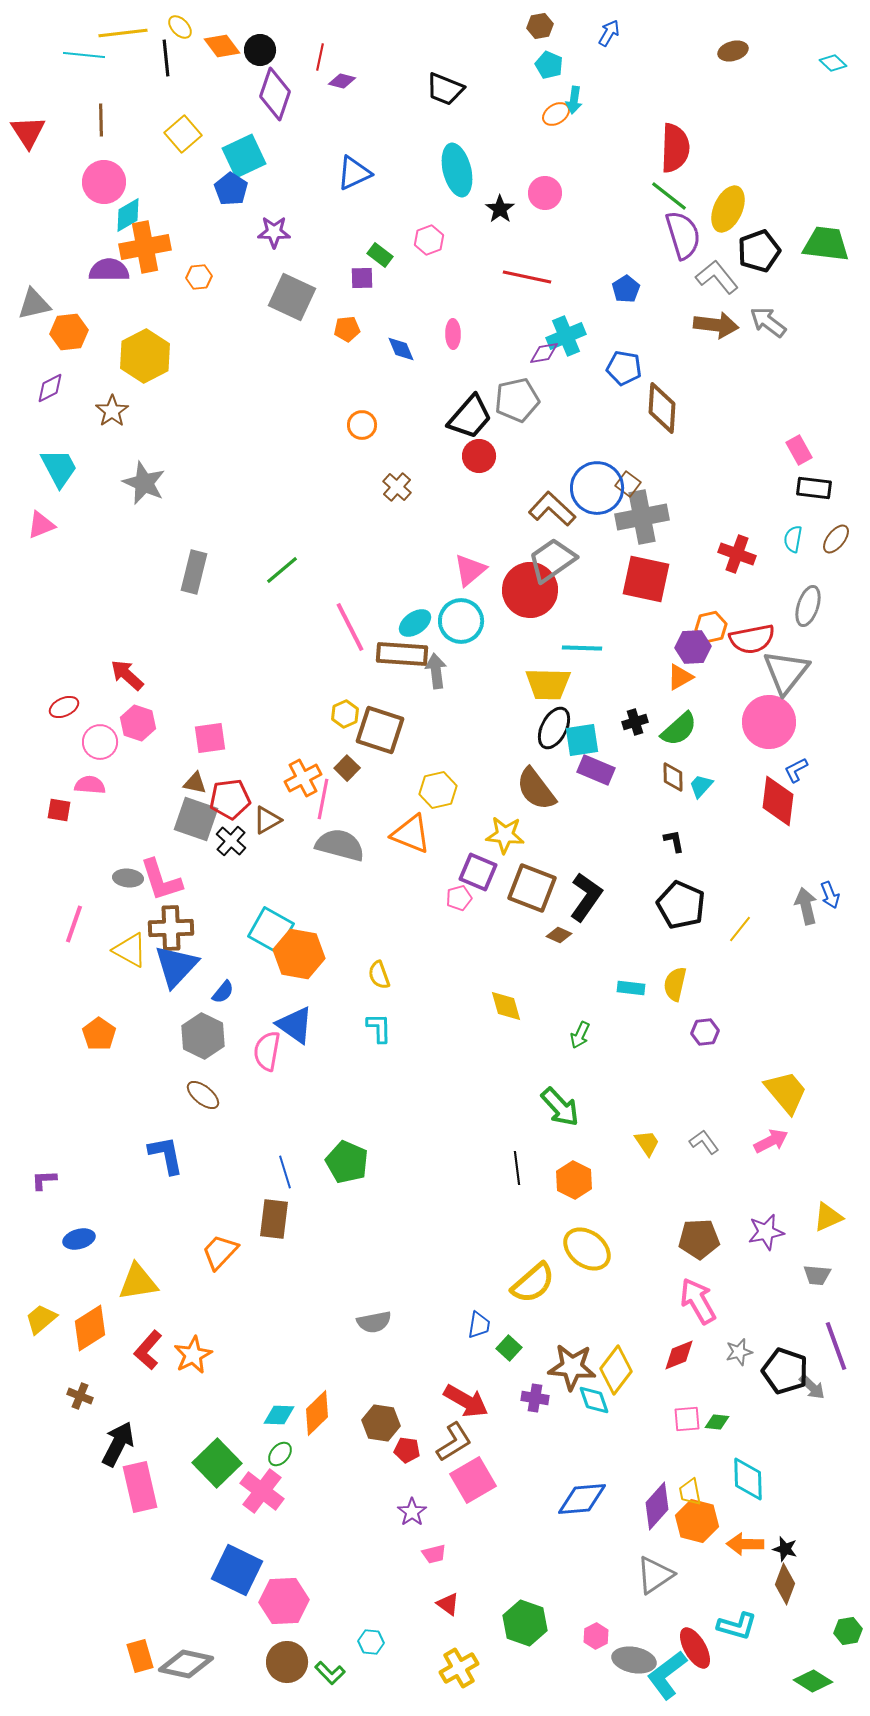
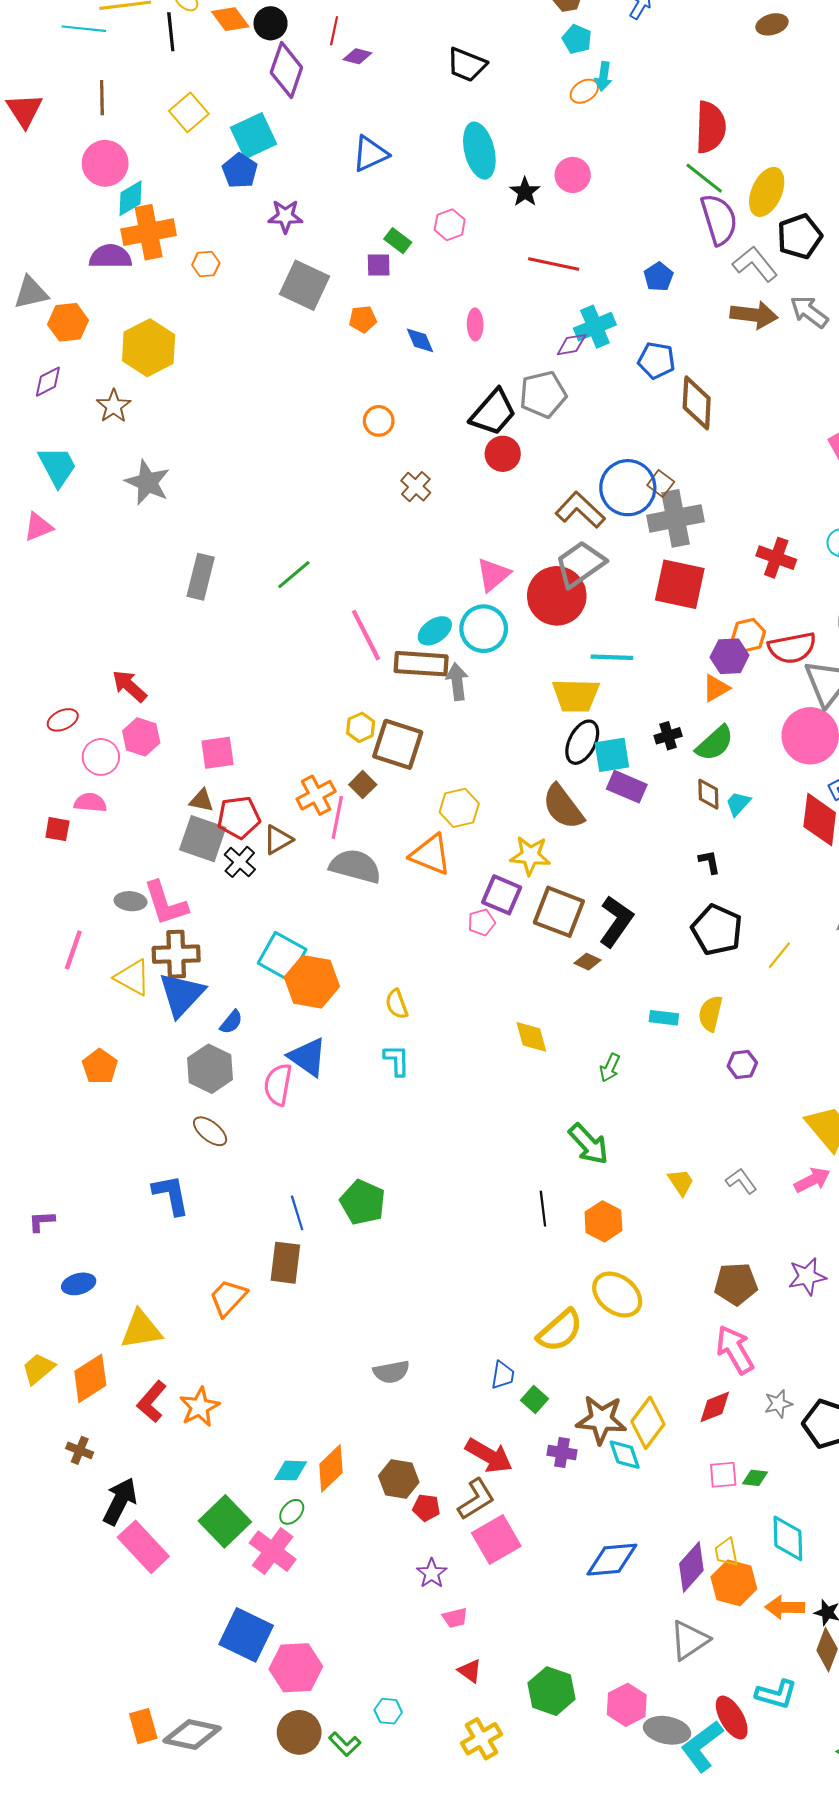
pink rectangle: (140, 1487) -> (143, 1547), turned -30
pink hexagon: (596, 1636) -> (627, 1705), size x1.5

